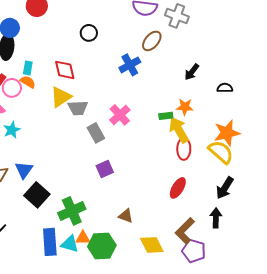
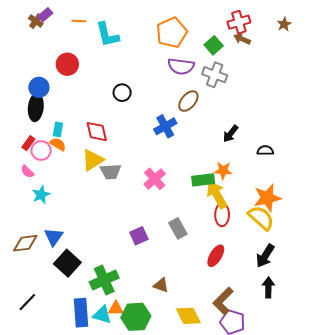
green rectangle: (166, 116) -> (203, 180), size x1.5
gray rectangle: (96, 133) -> (178, 228), moved
black arrow: (216, 218) -> (268, 287), moved

